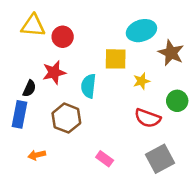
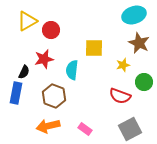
yellow triangle: (33, 26) -> (27, 21), turned -35
cyan ellipse: (141, 31) -> (134, 15), moved
yellow star: (141, 81) -> (123, 65), moved
orange arrow: (37, 155) -> (48, 126), moved, size x1.6

